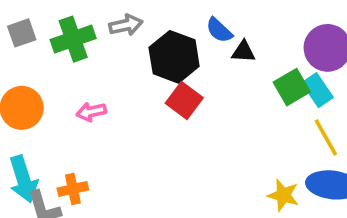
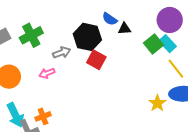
gray arrow: (126, 25) -> (62, 52), moved
yellow star: (283, 195) -> (157, 103), turned 30

